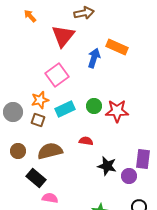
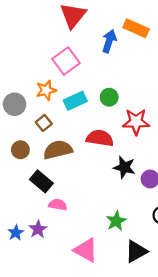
red star: (117, 111) -> (136, 122), moved
brown square: (38, 120) -> (44, 123), moved, turned 32
red semicircle: (86, 141) -> (100, 138), size x1.6

